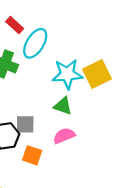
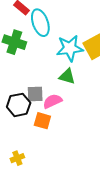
cyan ellipse: (35, 43) -> (40, 23), turned -48
pink semicircle: (64, 136) -> (52, 101), moved

